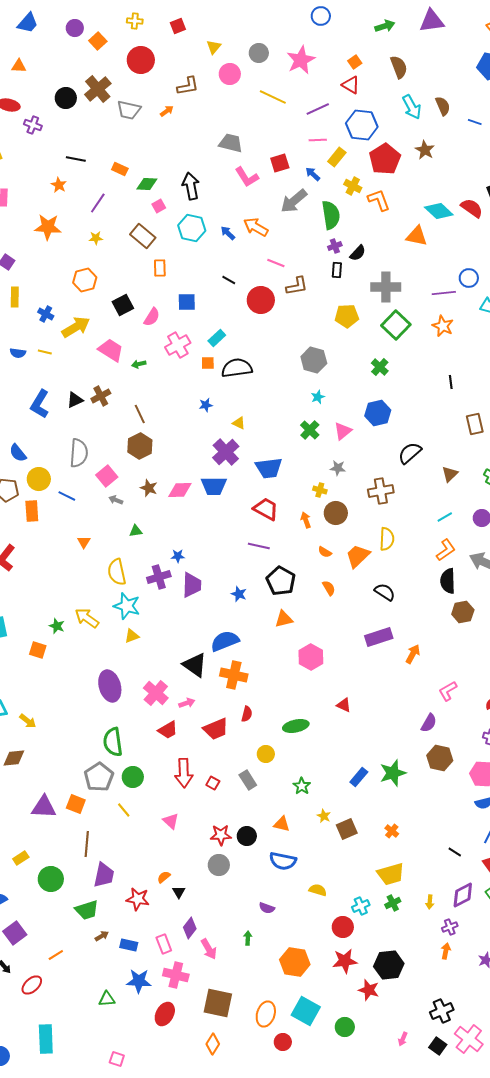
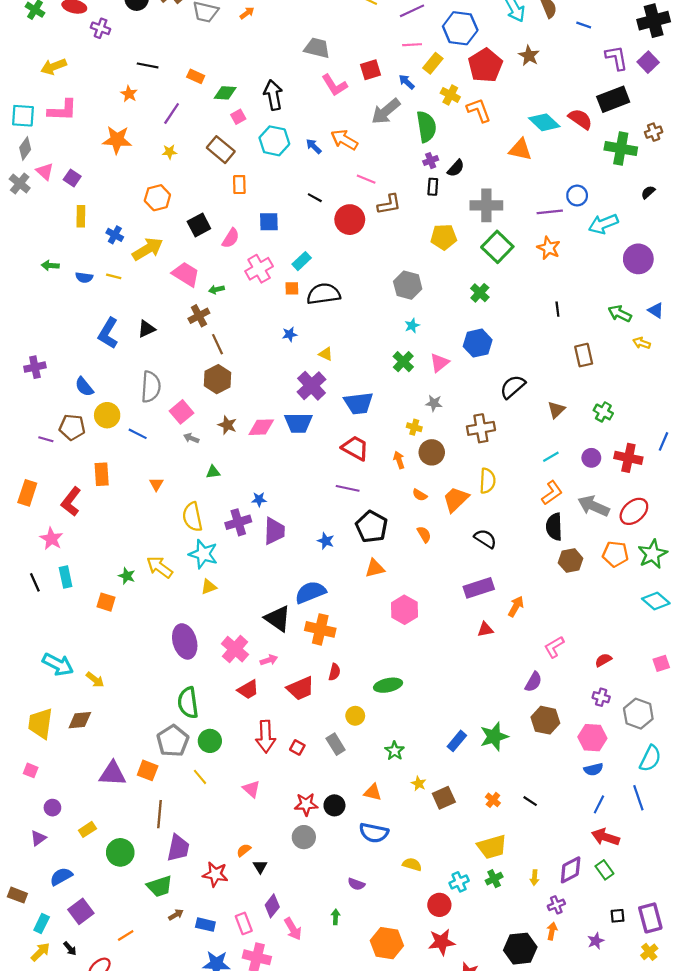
brown cross: (101, 396) -> (199, 316), moved
orange rectangle: (32, 511) -> (102, 474), moved
red triangle: (344, 705) -> (485, 629), moved, turned -35
black line: (455, 852) -> (530, 801), moved
black hexagon: (389, 965) -> (520, 949), moved

